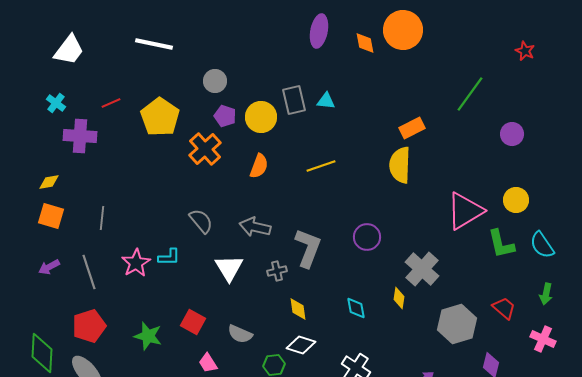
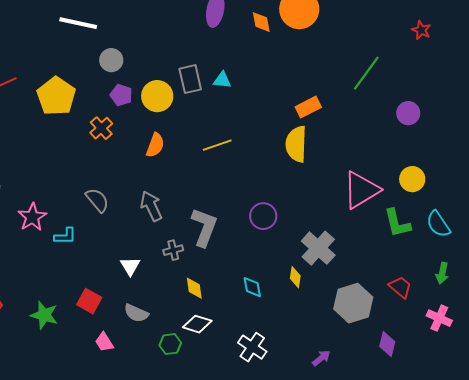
white line: (154, 44) -> (78, 23), moved
orange cross: (205, 149) -> (101, 128), size x0.7
gray arrow: (255, 227) -> (151, 206), turned 52
pink star: (136, 263) -> (32, 217), moved
white triangle: (229, 268) -> (130, 266), moved, size x0.7

